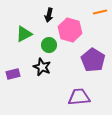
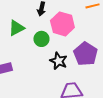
black star: (42, 67) -> (58, 61), moved

